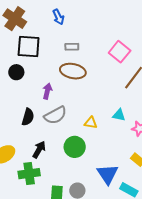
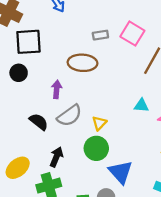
gray rectangle: (72, 47) -> (100, 35), moved
black semicircle: (28, 117) -> (39, 122), turned -60
yellow triangle: (91, 123) -> (99, 123), moved, turned -48
blue triangle: (108, 174) -> (121, 172), moved

